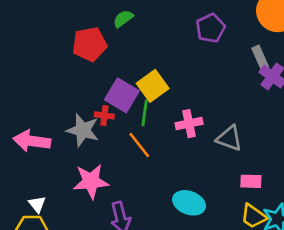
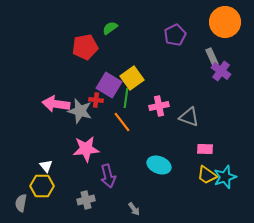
pink arrow: (32, 141) -> (56, 104), moved

